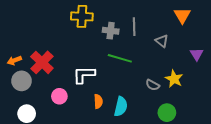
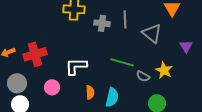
gray triangle: (162, 41) -> (152, 33), size x1.5
green line: (120, 58) -> (122, 62), moved
red cross: (42, 62) -> (35, 54), turned 30
gray circle: (21, 81) -> (17, 83), moved

